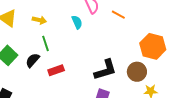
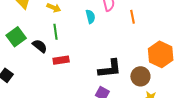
orange line: (118, 15) -> (133, 17), turned 40
black semicircle: (33, 60) -> (40, 46), turned 77

